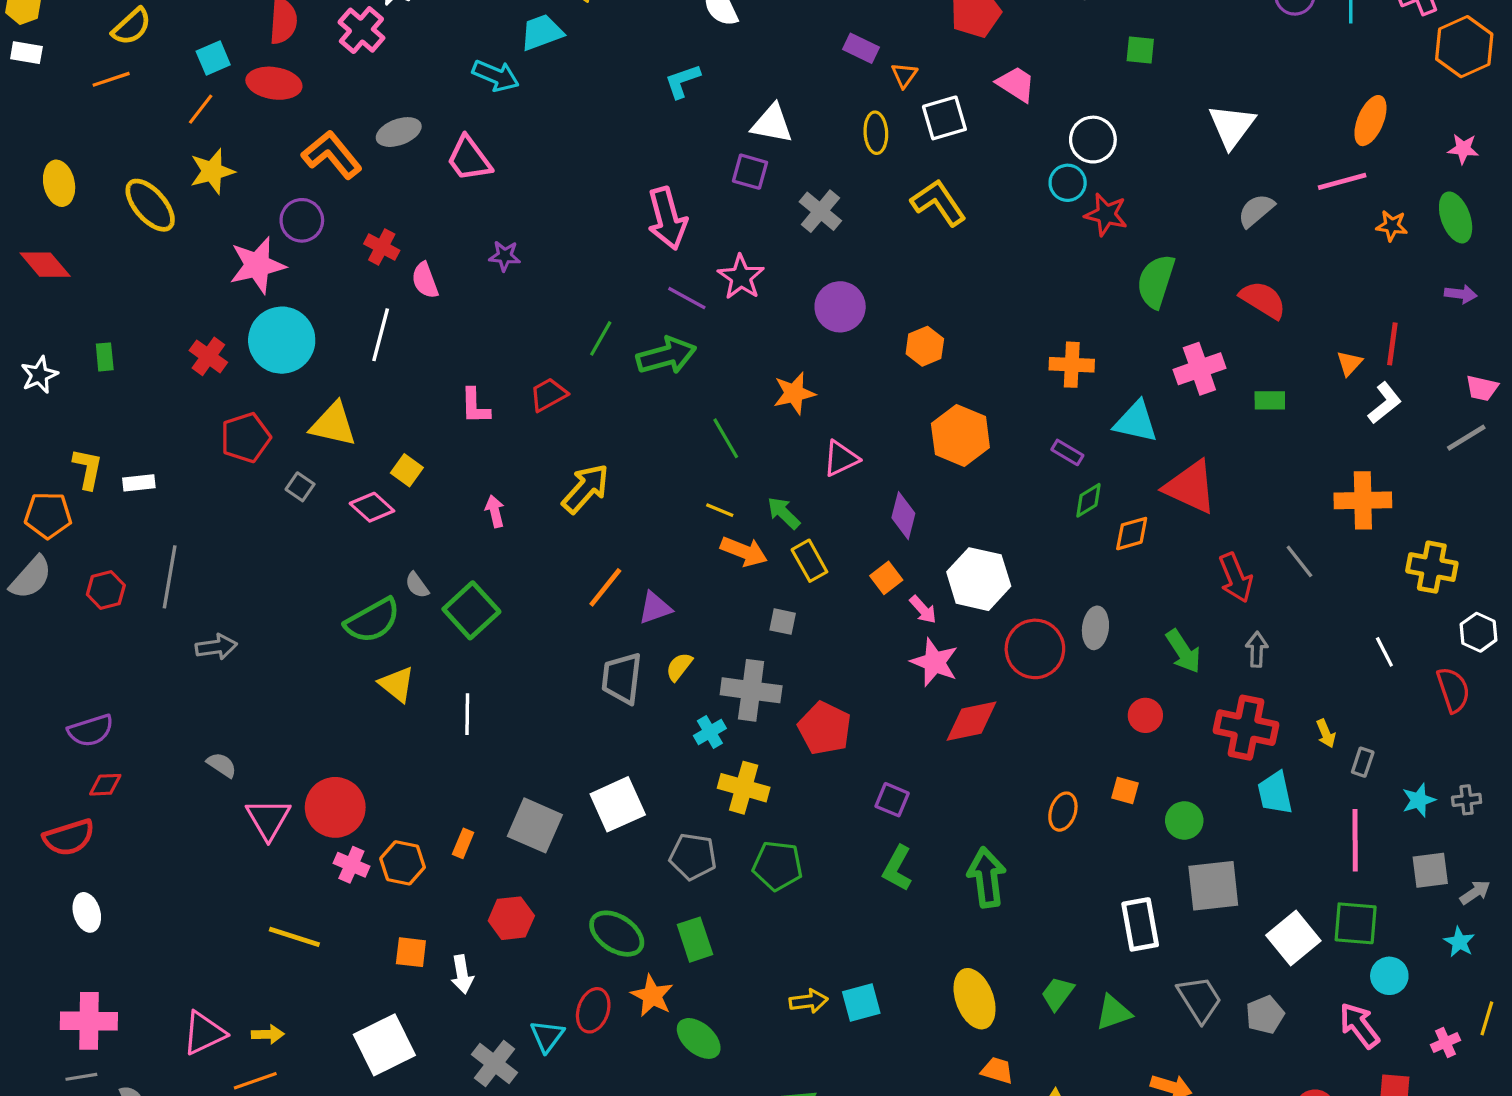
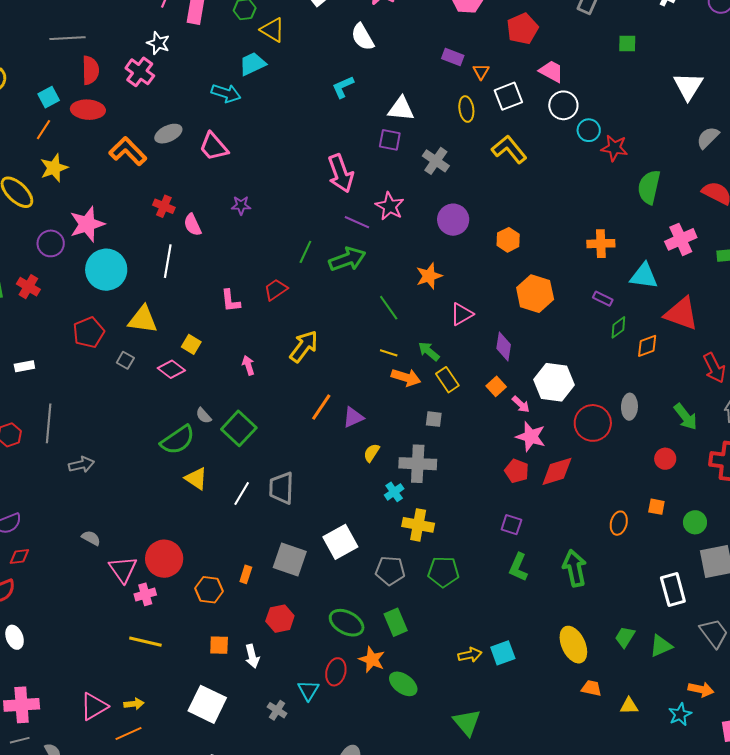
white circle: (1093, 140) -> (563, 105), moved
purple circle: (302, 220) -> (51, 243), moved
red cross: (208, 356) -> (28, 287), moved
gray trapezoid: (622, 678) -> (281, 488), moved
white line: (467, 714) -> (242, 493), turned 35
red pentagon: (825, 728) -> (517, 471), moved, size x0.7
pink cross: (351, 865) -> (145, 594), moved, turned -35
white square: (384, 1045) -> (207, 704), turned -33
gray cross: (495, 1063) -> (277, 710), size x0.7

